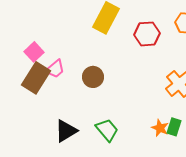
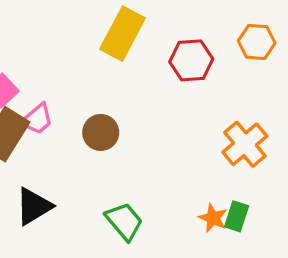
black triangle: (66, 131) -> (34, 206), moved

